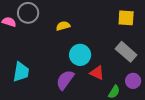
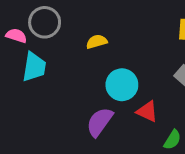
cyan trapezoid: (21, 72) -> (34, 67), moved

